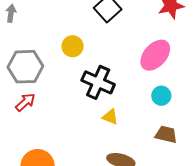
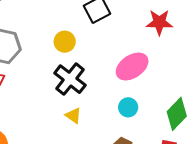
yellow circle: (72, 46) -> (65, 42), moved

